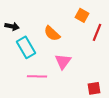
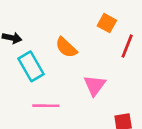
pink triangle: (63, 61) -> (95, 85), moved

